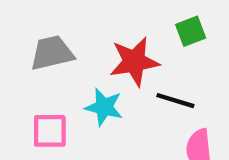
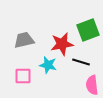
green square: (191, 31) -> (88, 30), size x1.6

